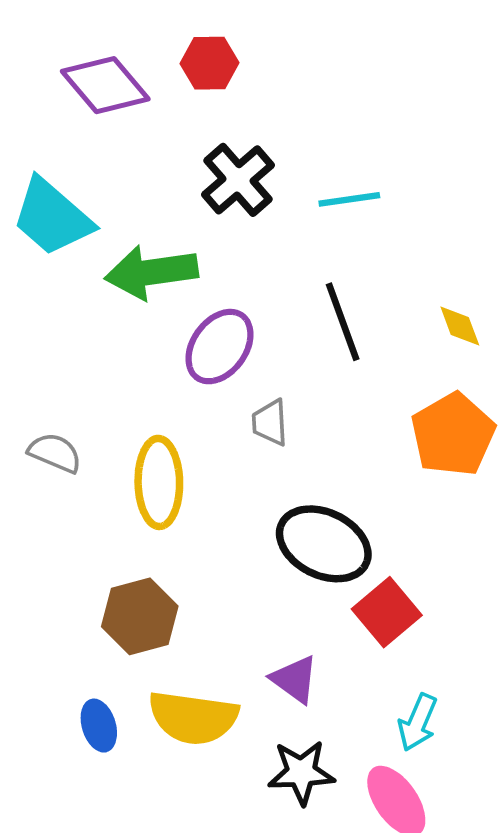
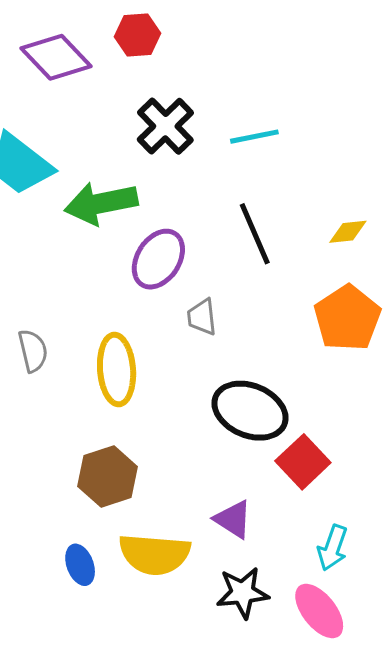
yellow diamond: (460, 326) -> (348, 232), turned -72
gray semicircle: (55, 453) -> (33, 351), turned 57

